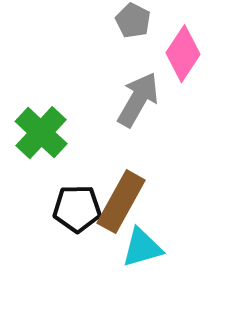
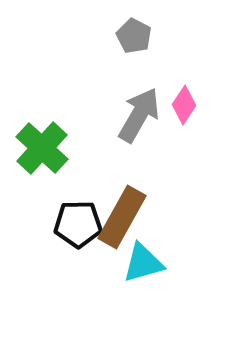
pink diamond: (183, 54) -> (184, 105), moved, size x0.7

